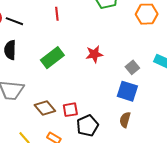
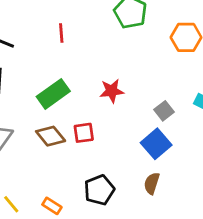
blue square: (127, 91) -> (156, 144), turned 30
brown diamond: (45, 108) -> (51, 136), moved
red square: (70, 110) -> (84, 133), moved

